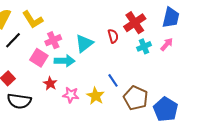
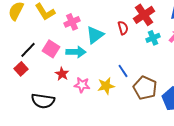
black line: (13, 40) -> (28, 50), moved
pink cross: (53, 40) -> (72, 22), moved
yellow star: (96, 96) -> (106, 86), turned 30
black semicircle: (19, 101) -> (43, 101), moved

